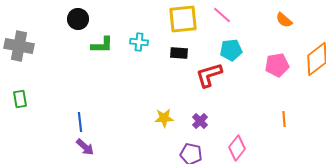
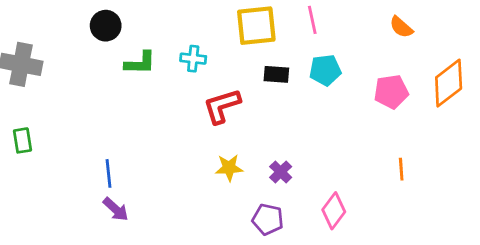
pink line: (222, 15) -> (312, 20), turned 36
black rectangle: (179, 53) -> (276, 74), moved
red L-shape: (209, 75) -> (222, 106), moved

